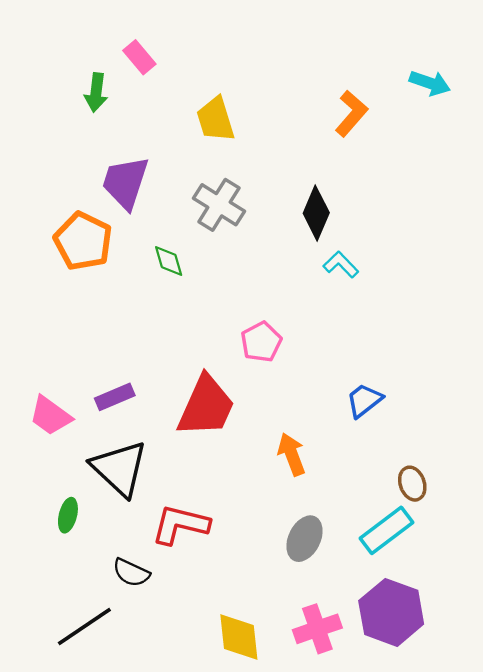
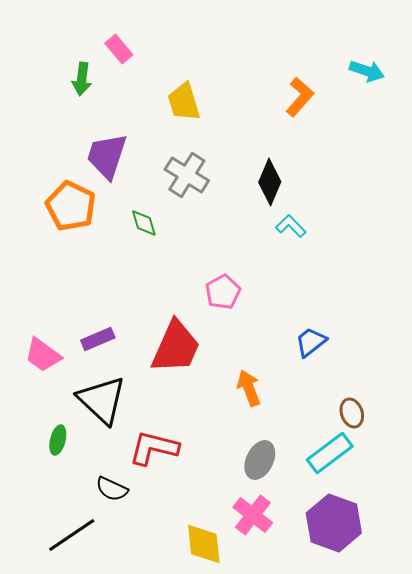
pink cross: (317, 629) -> (253, 515), moved, turned -33

